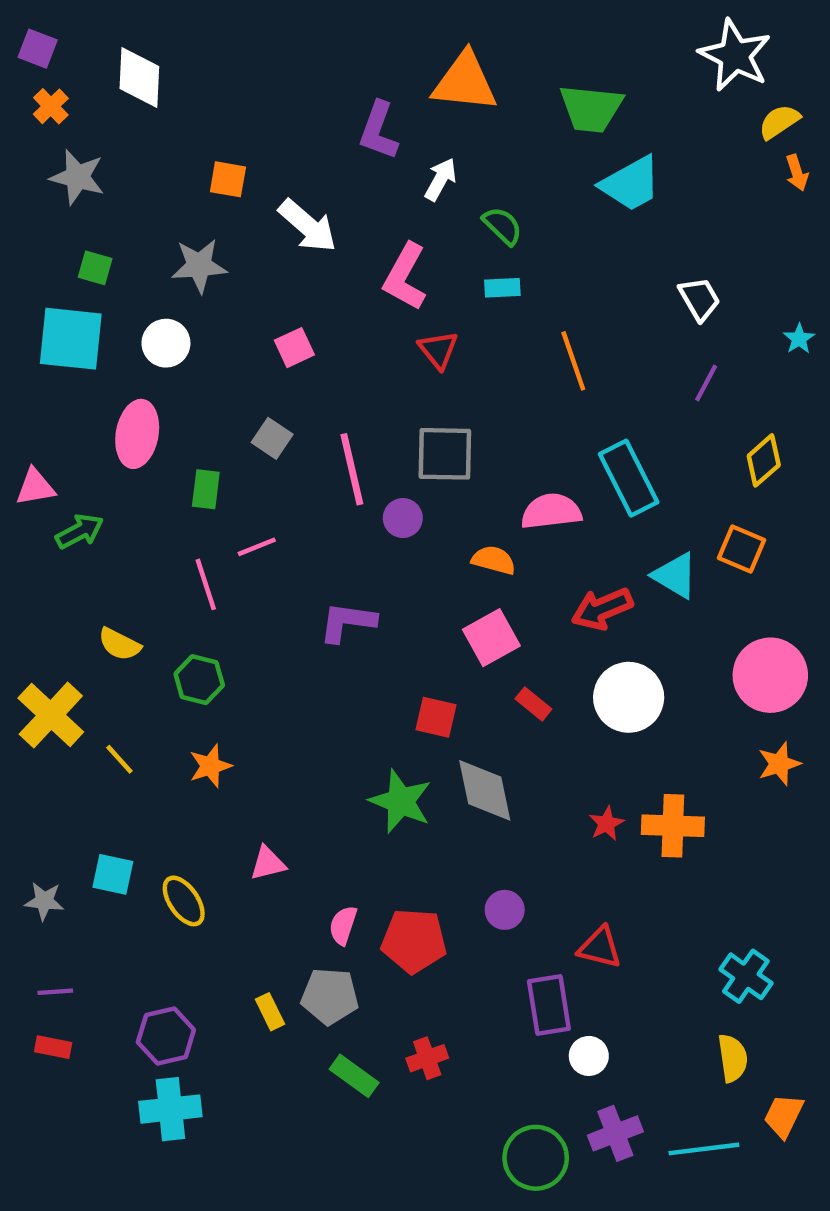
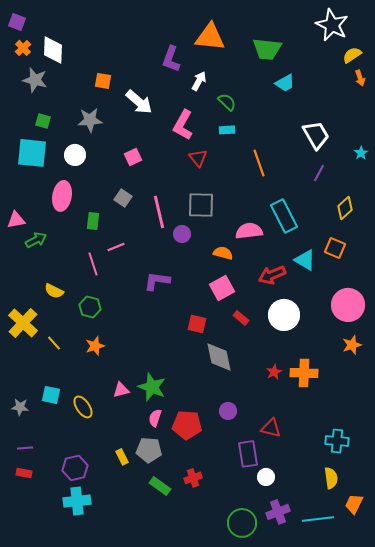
white diamond: (139, 77) -> (53, 50), moved
cyan trapezoid: (631, 184) -> (285, 83), size x0.7
white trapezoid: (699, 299) -> (316, 135), size x1.4
green star: (401, 801) -> (152, 387), moved
cyan cross: (746, 976) -> (337, 441), turned -30

